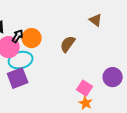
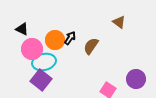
black arrow: (18, 36) -> (70, 38), moved
purple square: (18, 78) -> (41, 80), turned -30

